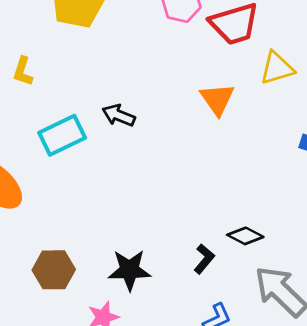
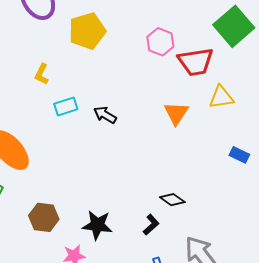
cyan rectangle: (62, 135) -> (66, 106), moved, size x0.7
black diamond: (245, 236) -> (172, 200), moved

